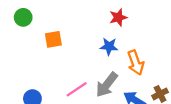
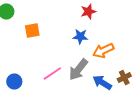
orange arrow: (136, 63) -> (103, 51), turned 85

